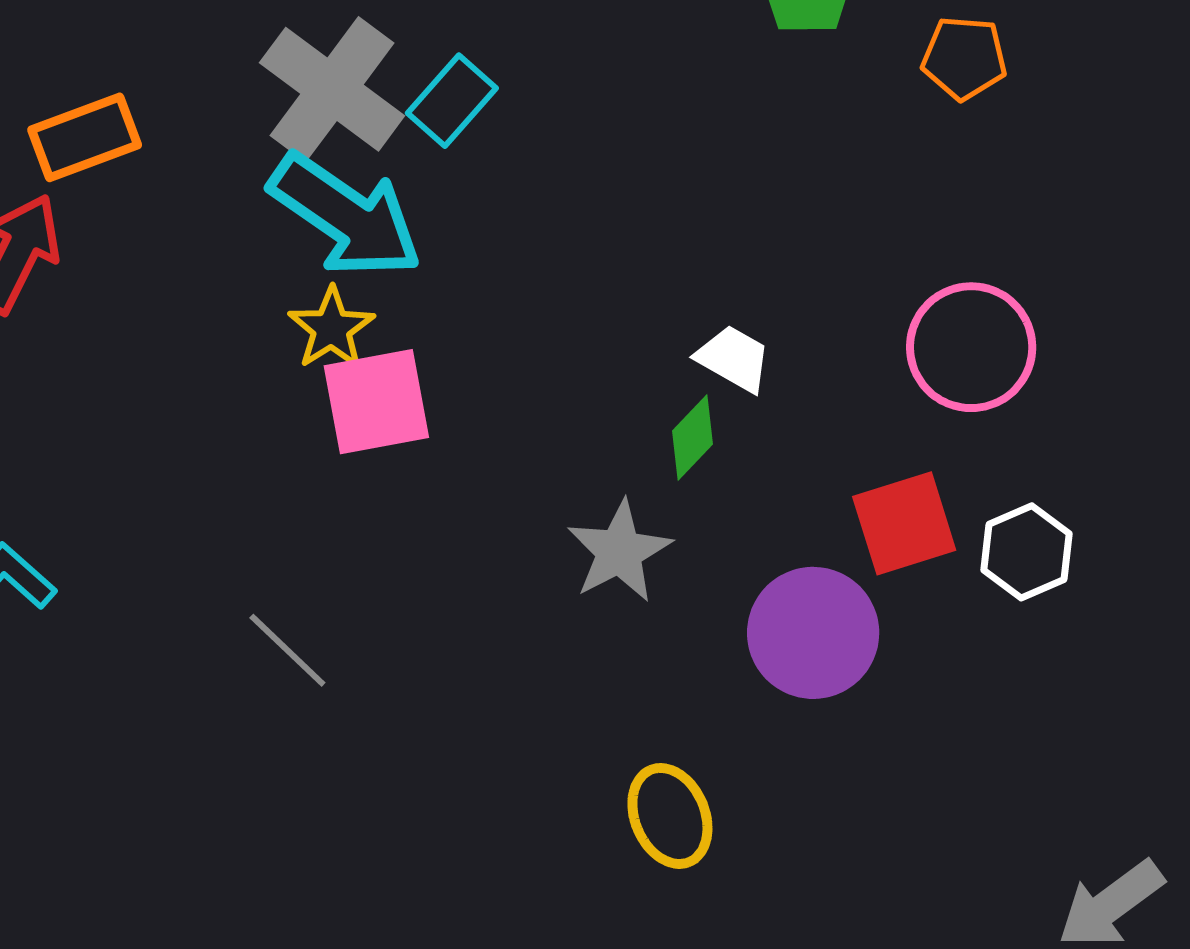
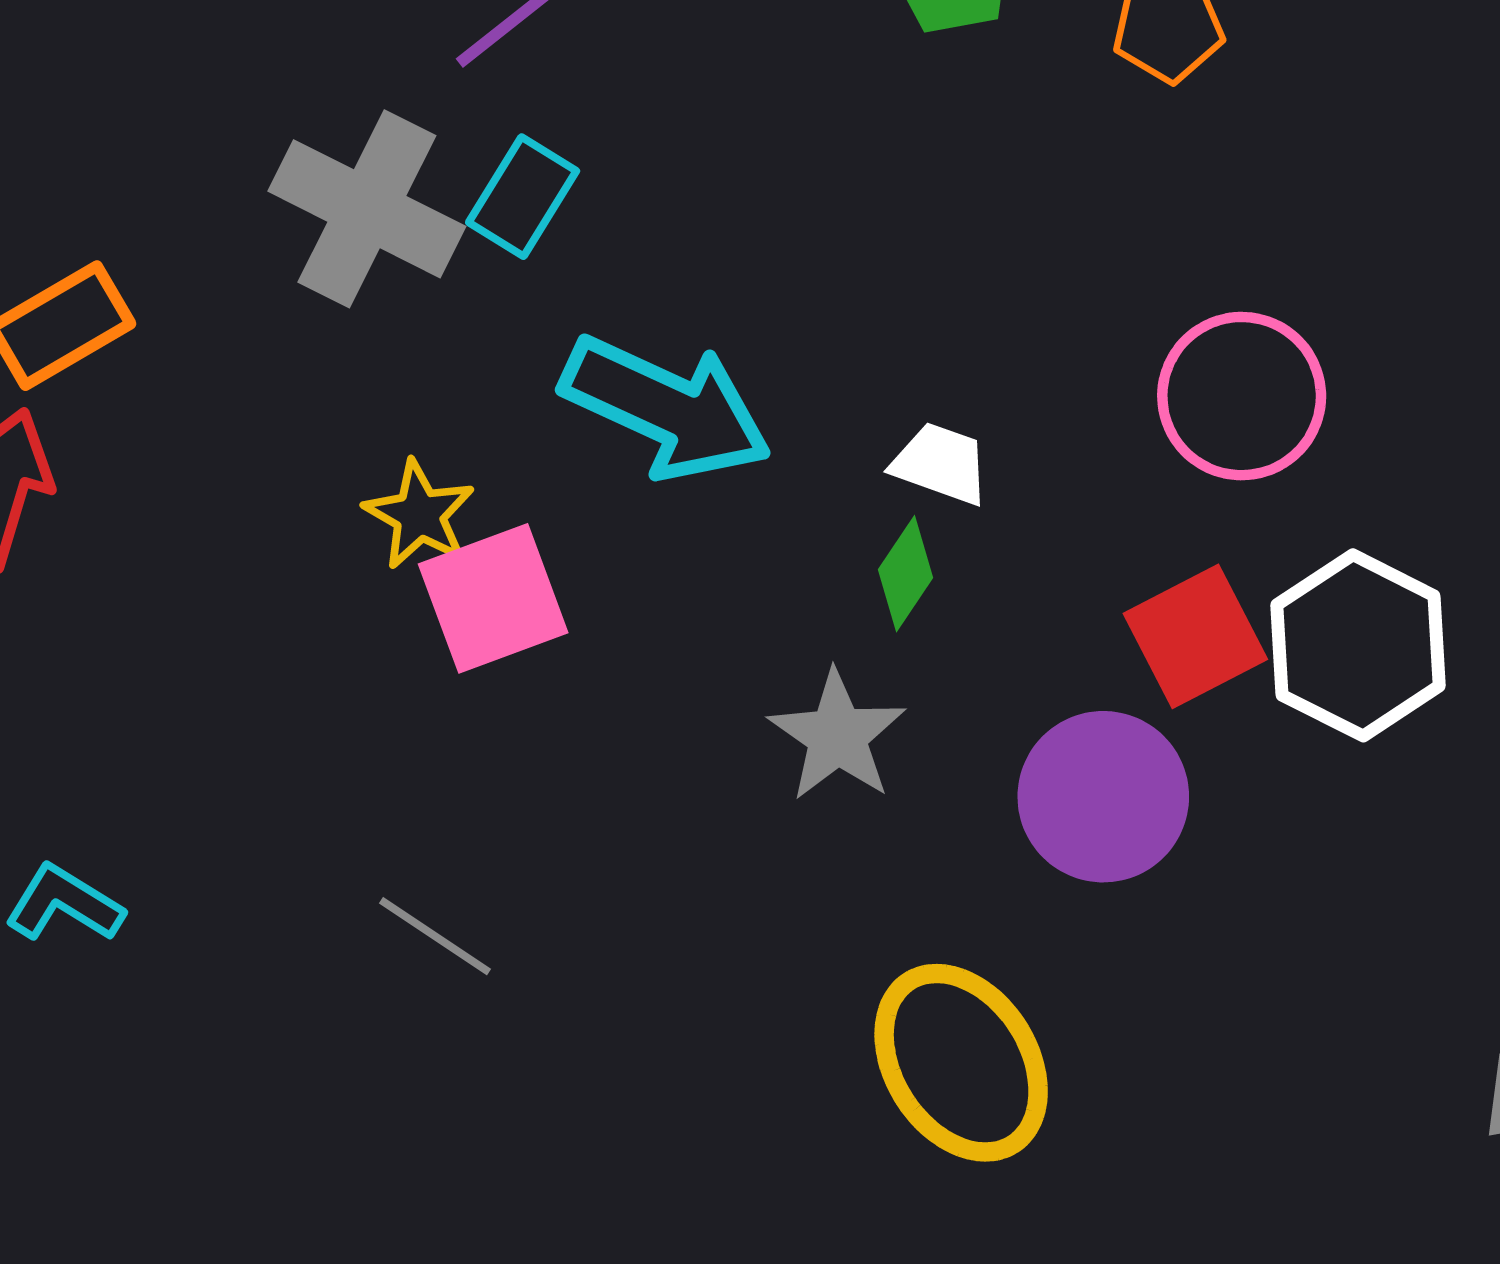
cyan arrow: (346, 216) -> (666, 408), moved
white hexagon: (1026, 552) -> (1358, 645), size x1.5
yellow ellipse: (670, 816) -> (961, 1063), size x1.5

